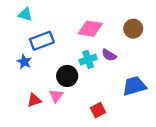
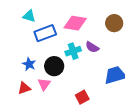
cyan triangle: (25, 14) -> (29, 16), moved
blue rectangle: (42, 41) -> (45, 33), moved
blue star: (24, 62) -> (29, 64), moved

